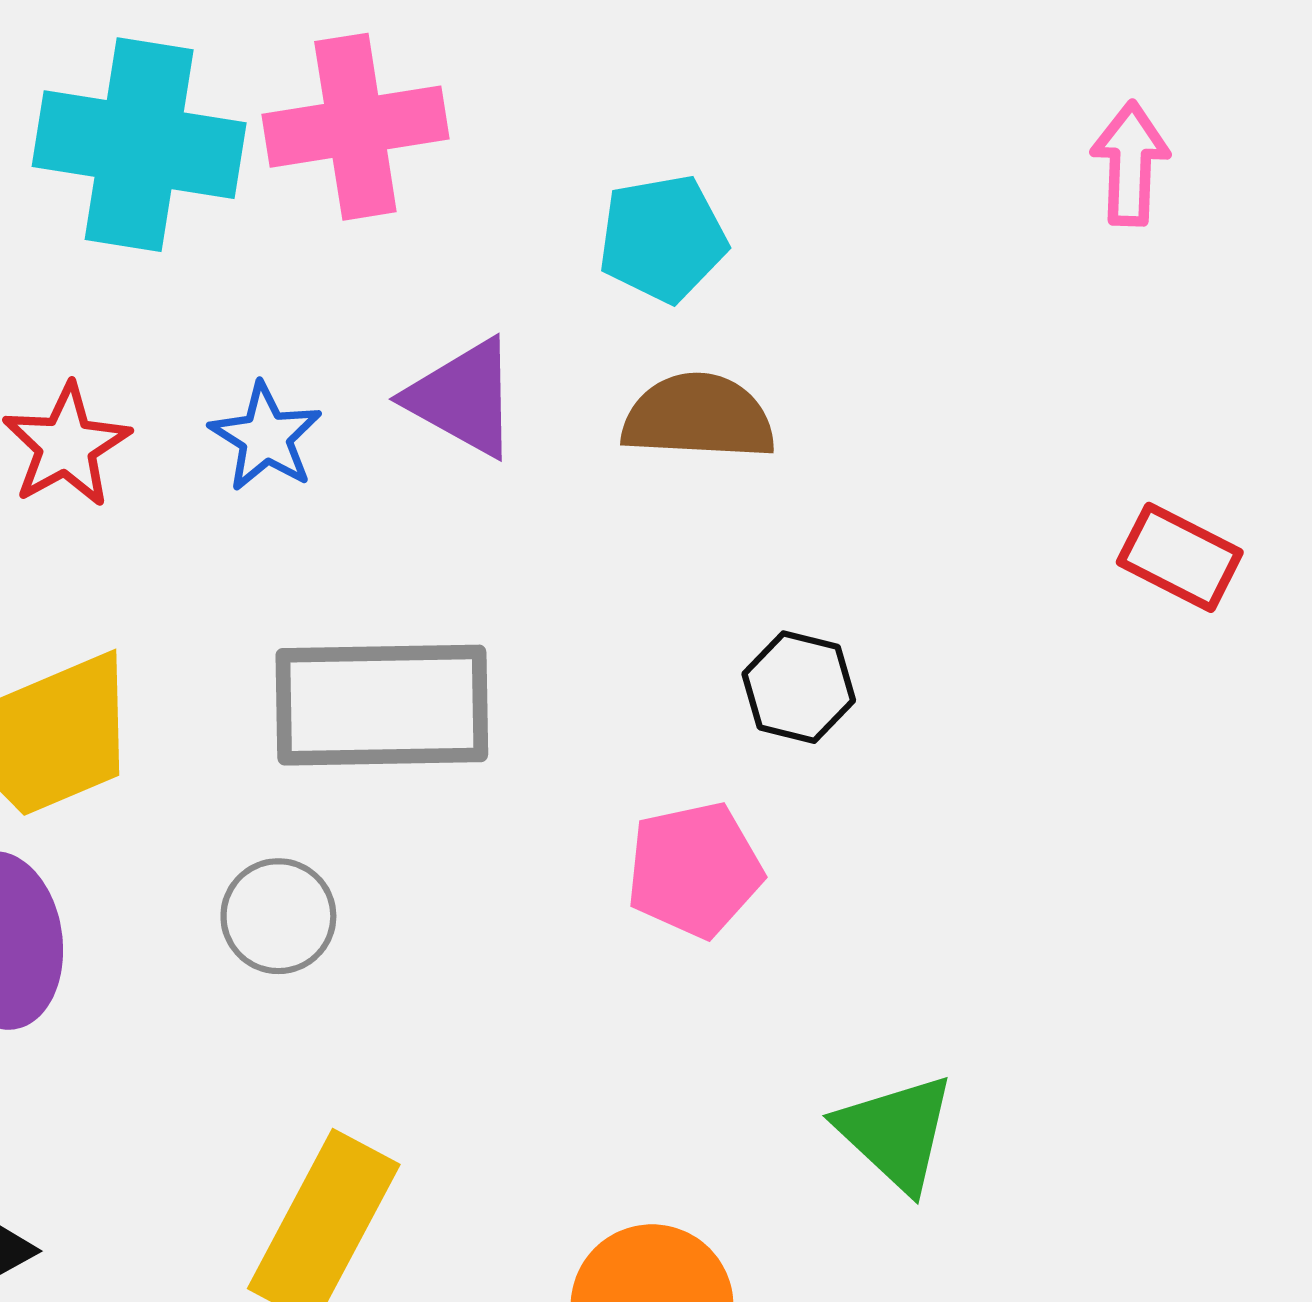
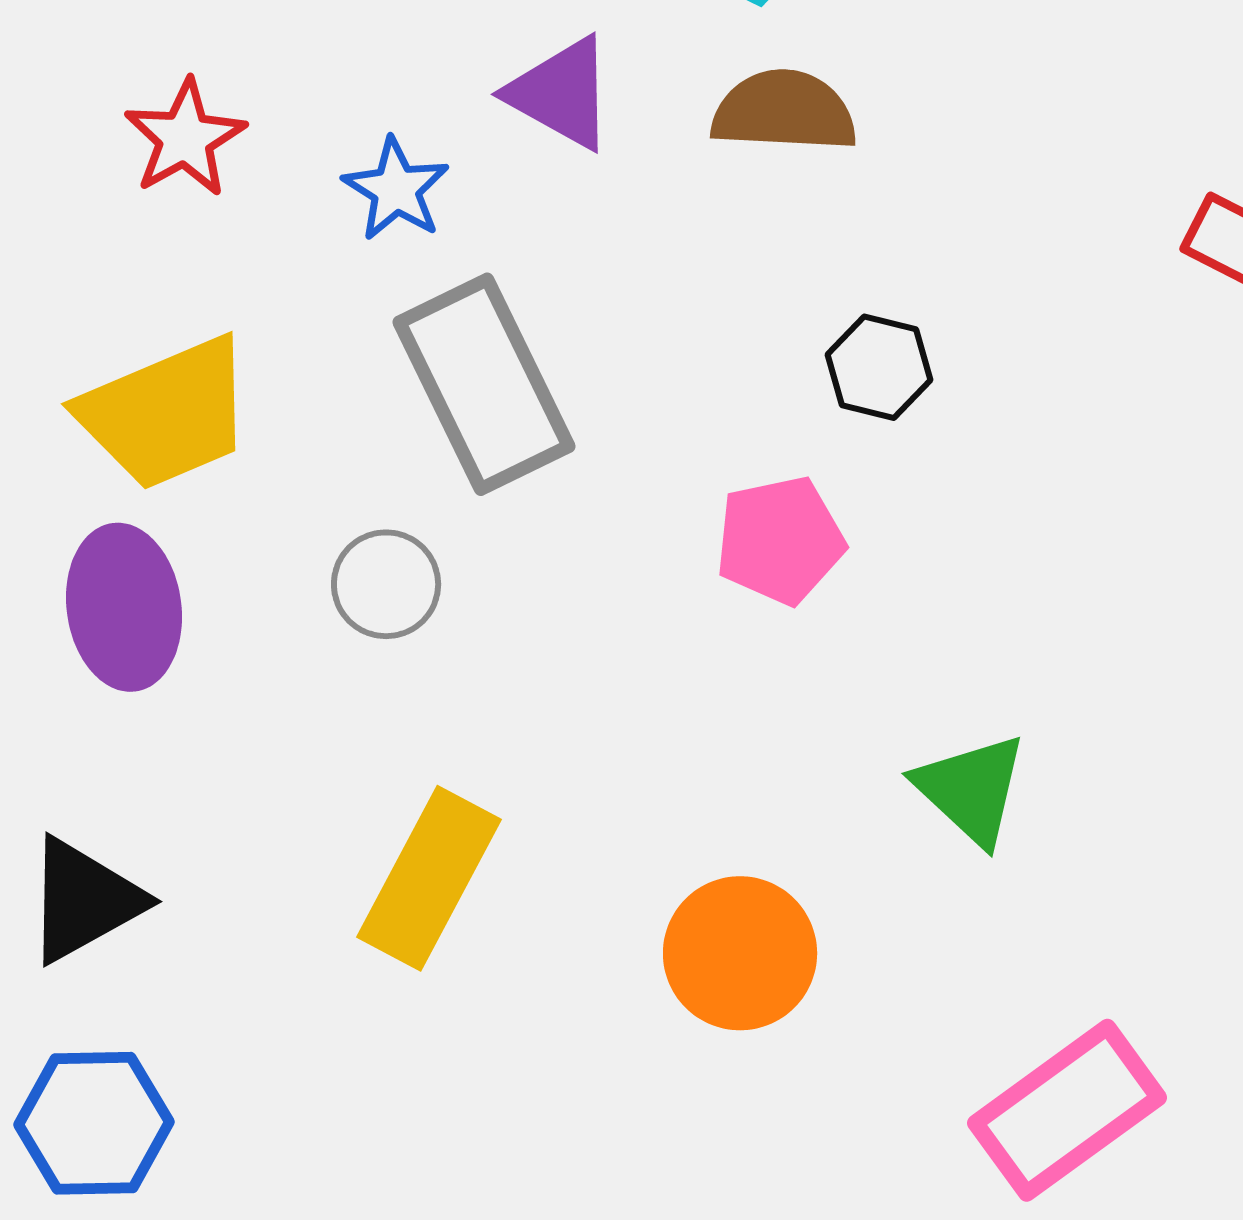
blue star: (266, 437) -> (396, 189), moved
gray rectangle: (382, 705) -> (484, 384), turned 65

